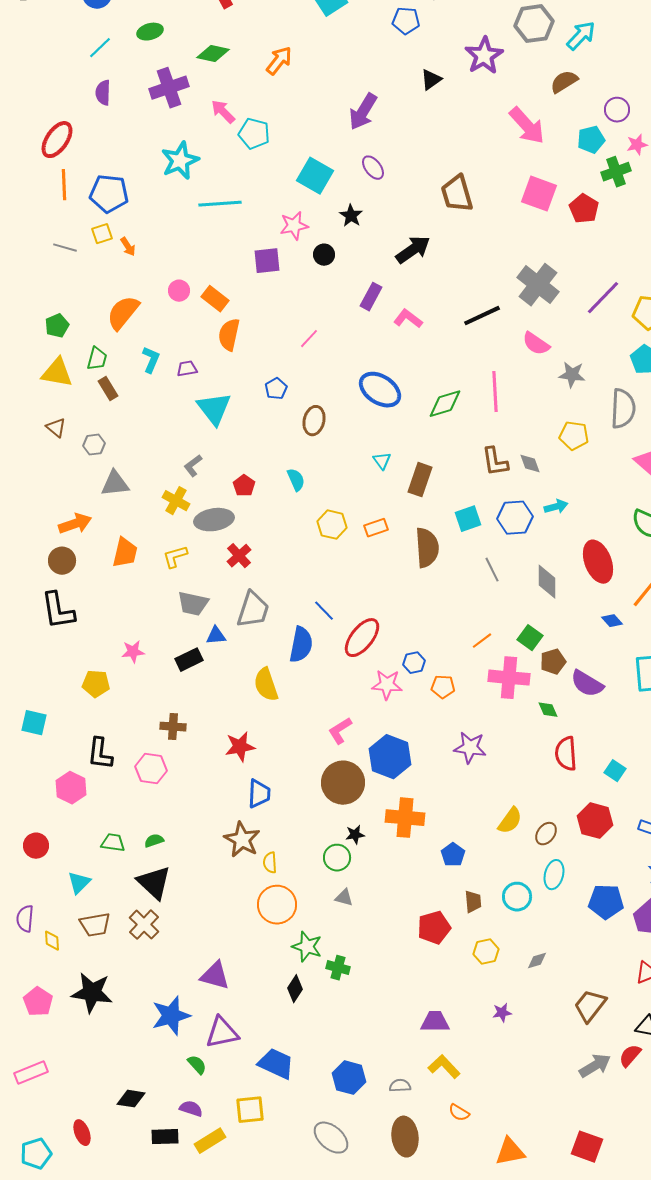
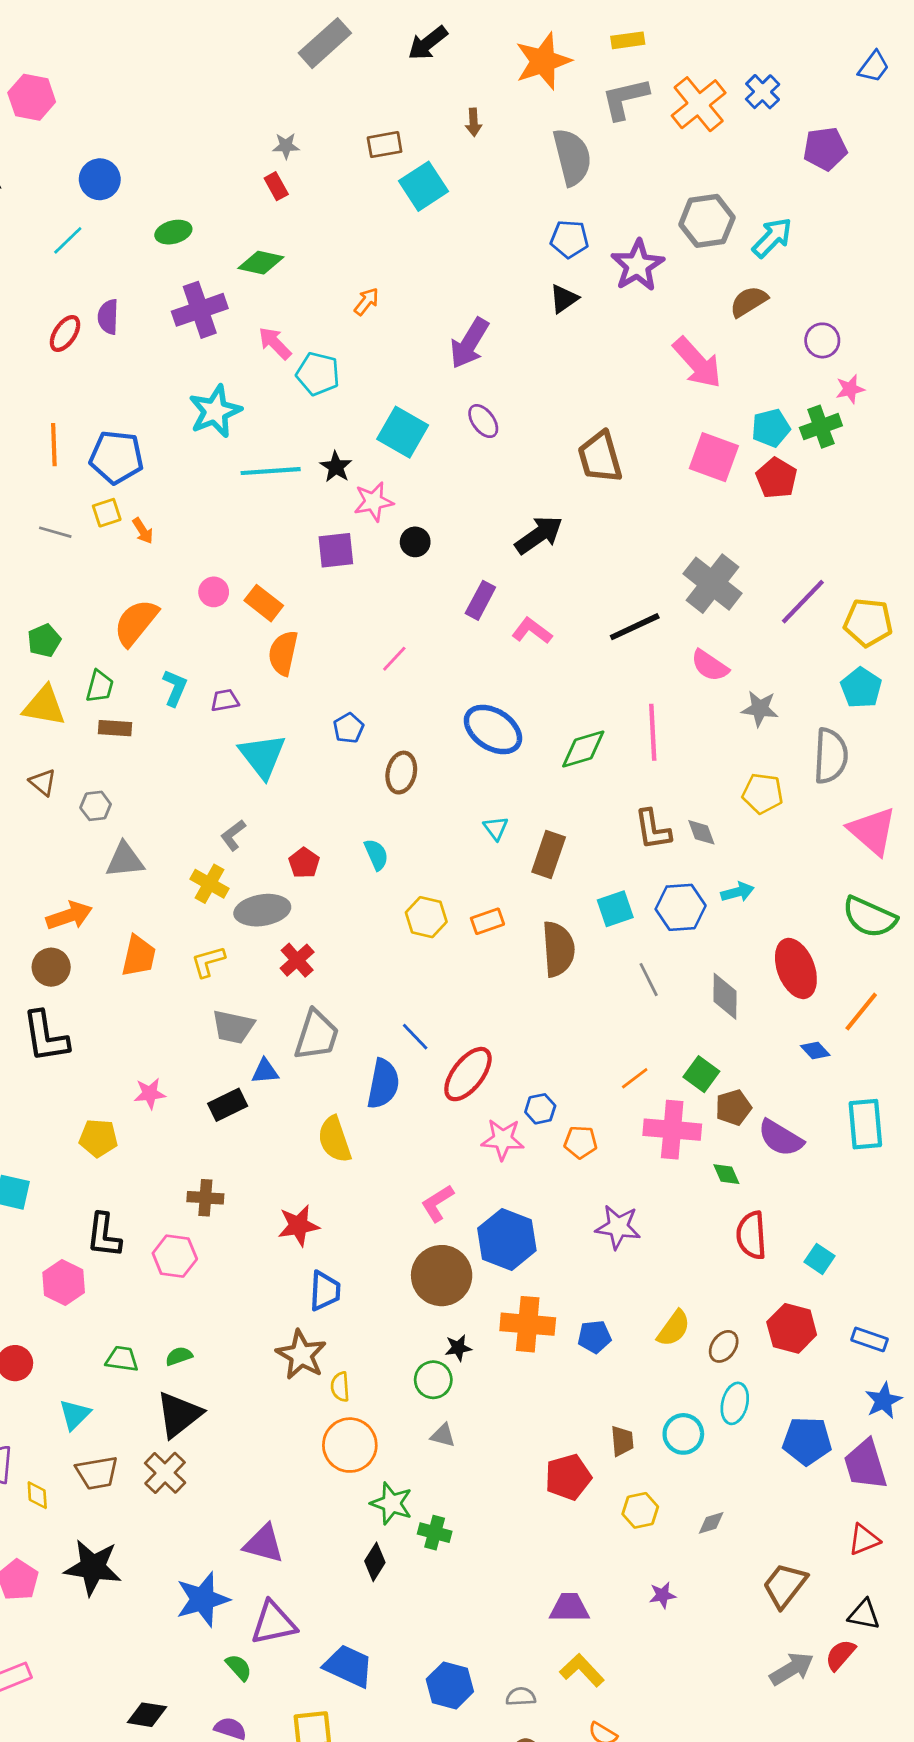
blue pentagon: (406, 21) -> (569, 239), moved
cyan line: (100, 48) -> (68, 240), moved
orange arrow: (279, 61) -> (367, 302), moved, size x0.7
red ellipse: (57, 140) -> (65, 333), moved, size x0.7
cyan pentagon: (591, 140) -> (771, 428), moved
black star: (351, 216) -> (336, 467), moved
brown rectangle: (108, 389) -> (115, 728), turned -55
blue pentagon: (453, 855) -> (594, 1337), moved, turned 30
black triangle: (154, 883) -> (179, 1415), turned 39

